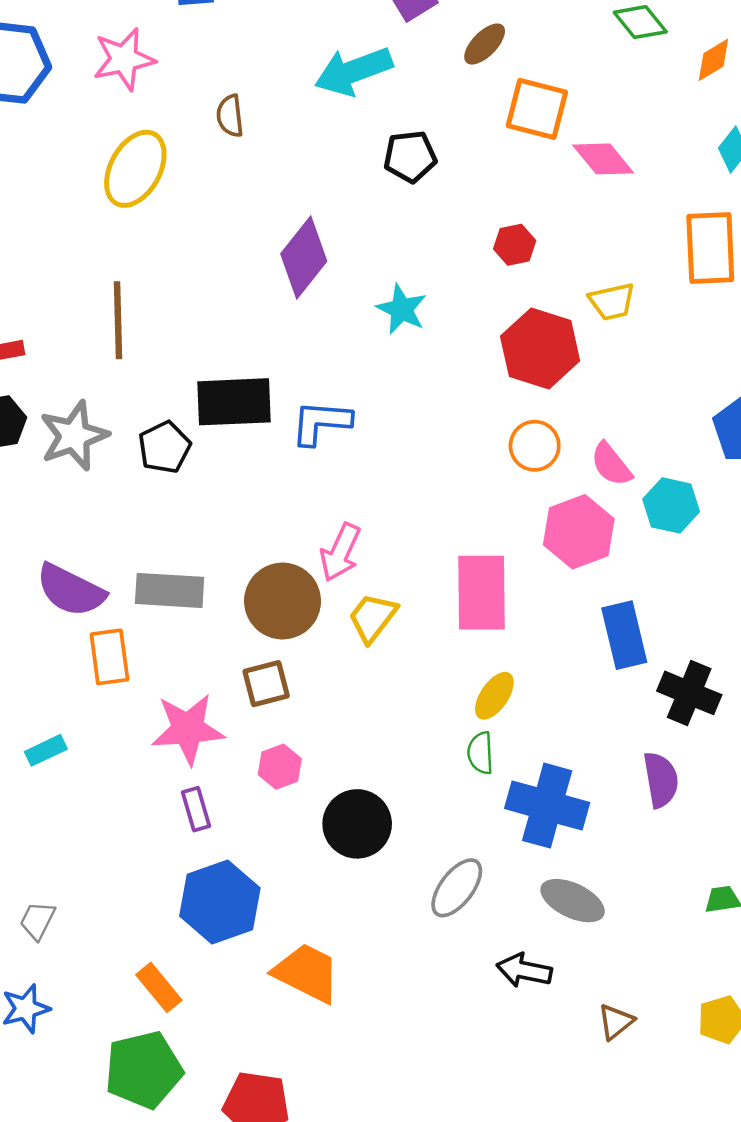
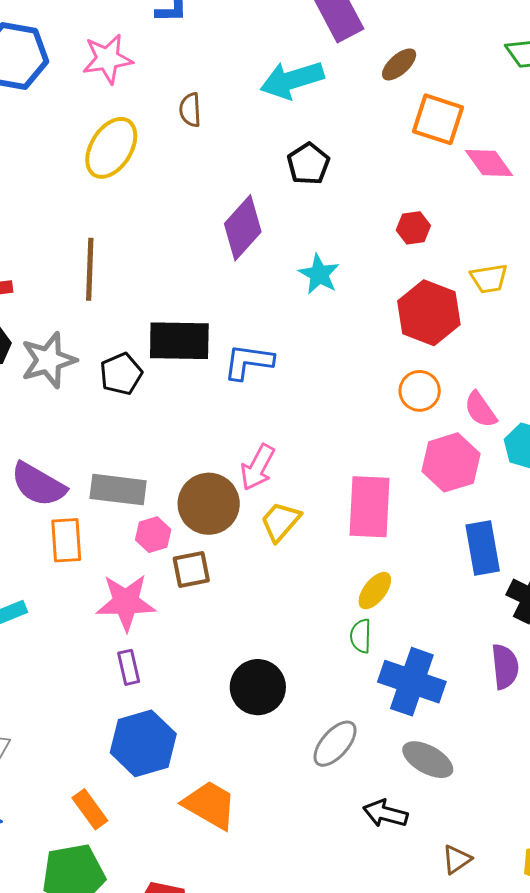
black pentagon: (410, 157) -> (308, 164), moved, turned -30
pink hexagon: (280, 767) -> (153, 535), moved

